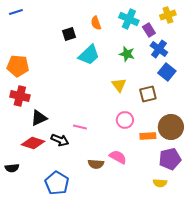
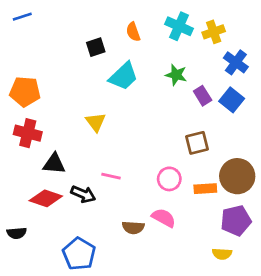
yellow cross: (168, 15) -> (214, 32), moved
purple rectangle: (149, 30) -> (203, 96), moved
blue cross: (159, 49) -> (236, 62), moved
yellow triangle: (119, 85) -> (96, 122), moved
brown square: (148, 94) -> (197, 143), moved
black triangle: (39, 118) -> (54, 164), turned 30
pink circle: (125, 120) -> (169, 179), moved

